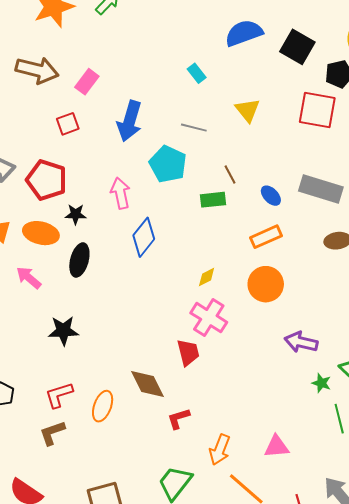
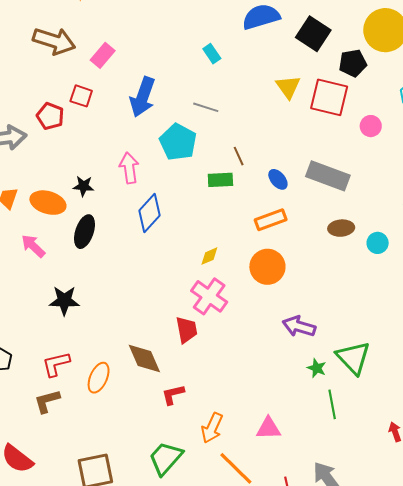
yellow triangle: (248, 110) -> (288, 87), moved
red square: (68, 124) -> (81, 96), turned 35
red pentagon: (47, 180) -> (50, 116), moved, size x0.7

